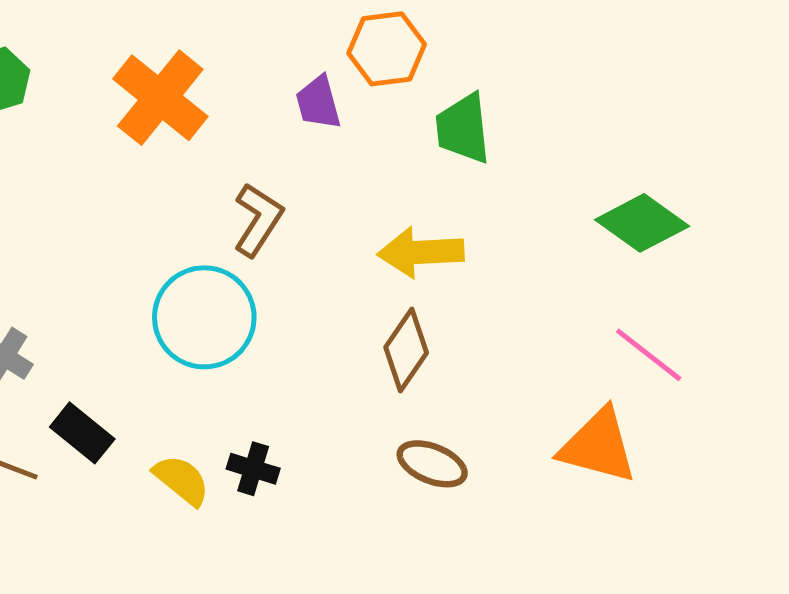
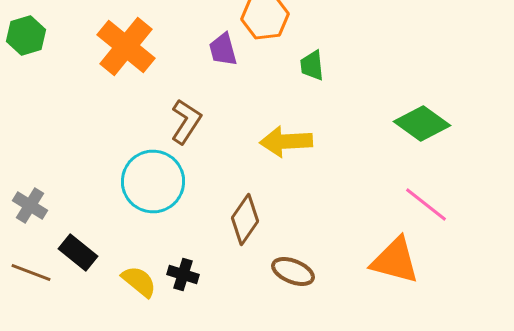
green trapezoid: (463, 129) -> (312, 66), size x0.7
brown diamond: (406, 350) -> (245, 220), moved

